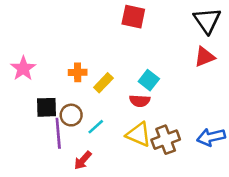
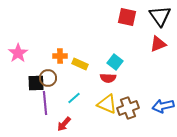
red square: (133, 17) -> (127, 17), moved
yellow rectangle: (103, 83) -> (80, 64), turned 70
brown circle: (71, 115) -> (48, 78), moved

